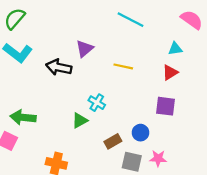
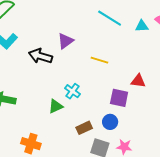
cyan triangle: (175, 49) -> (142, 26), moved
red triangle: (170, 72) -> (138, 81), moved, turned 35
purple square: (165, 106) -> (119, 98), moved

